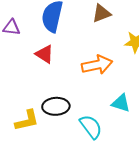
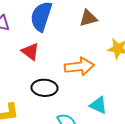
black ellipse: (56, 106) -> (44, 88), moved

